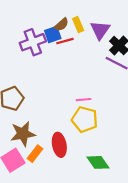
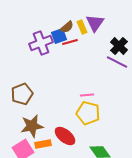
purple triangle: (100, 30) -> (95, 23), moved
red ellipse: (59, 145) -> (65, 136), turned -40
orange rectangle: (35, 154) -> (43, 144), turned 42

